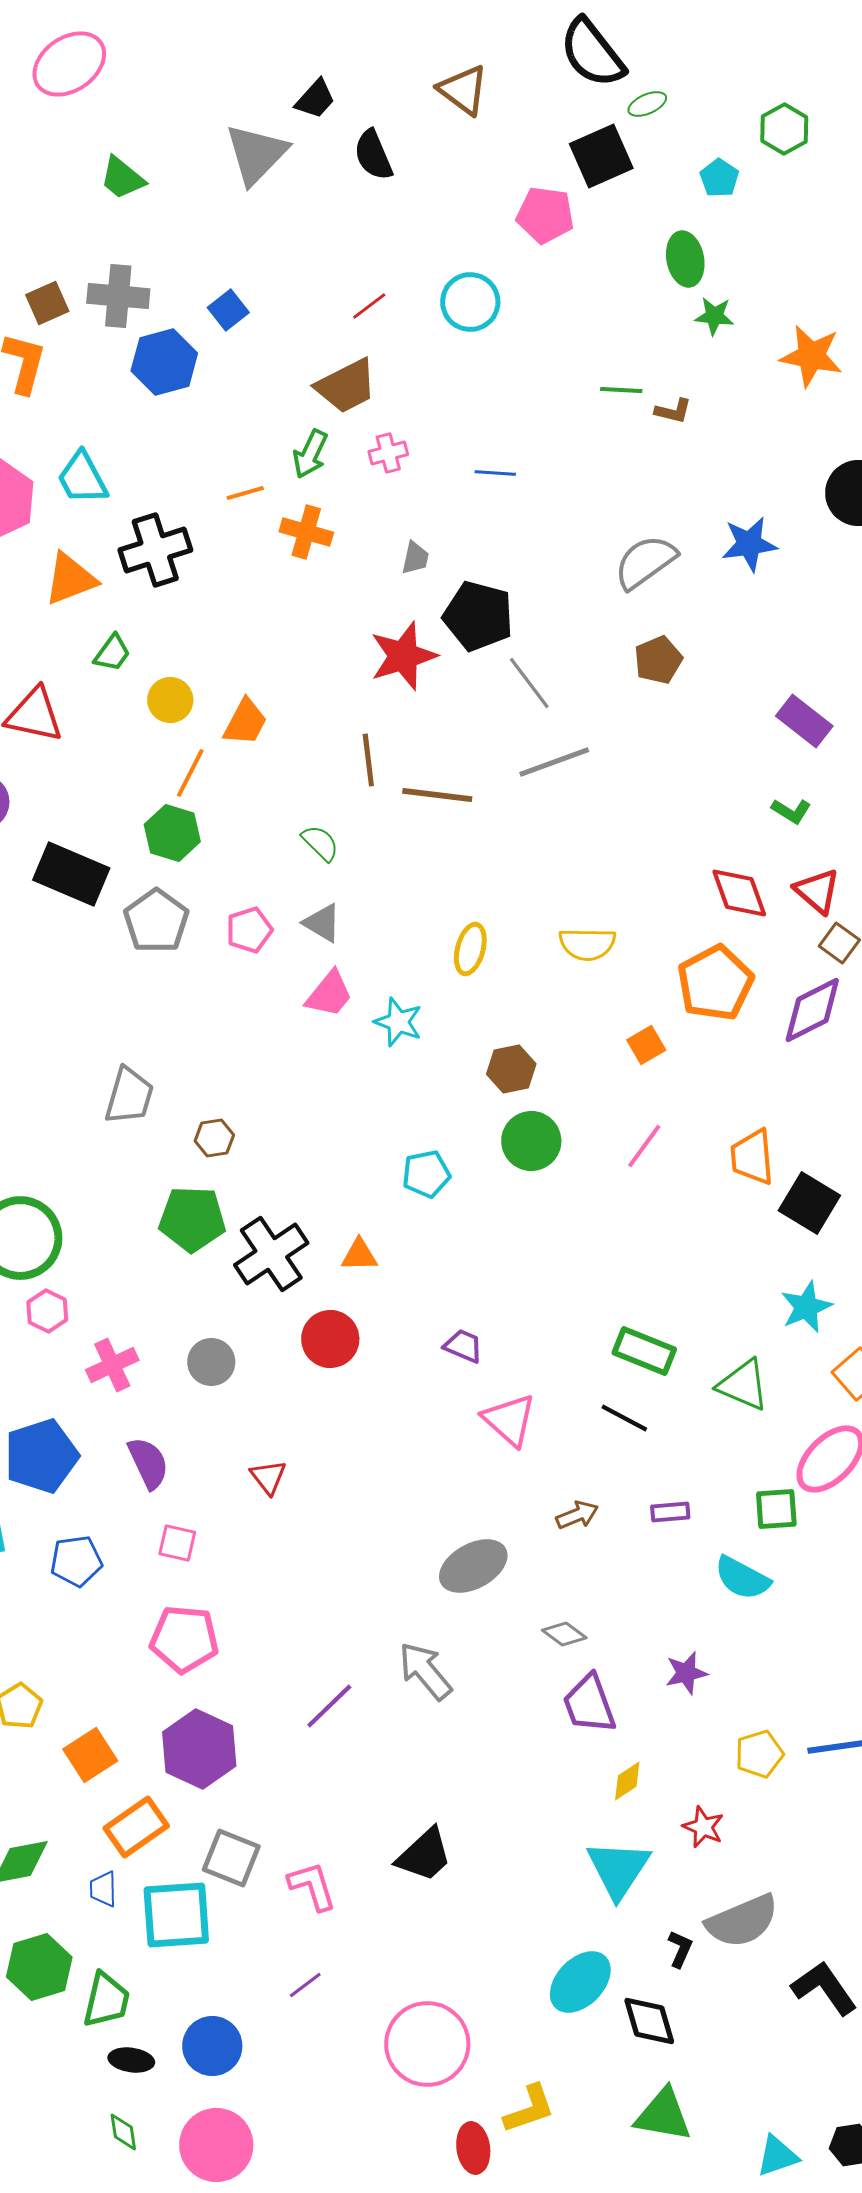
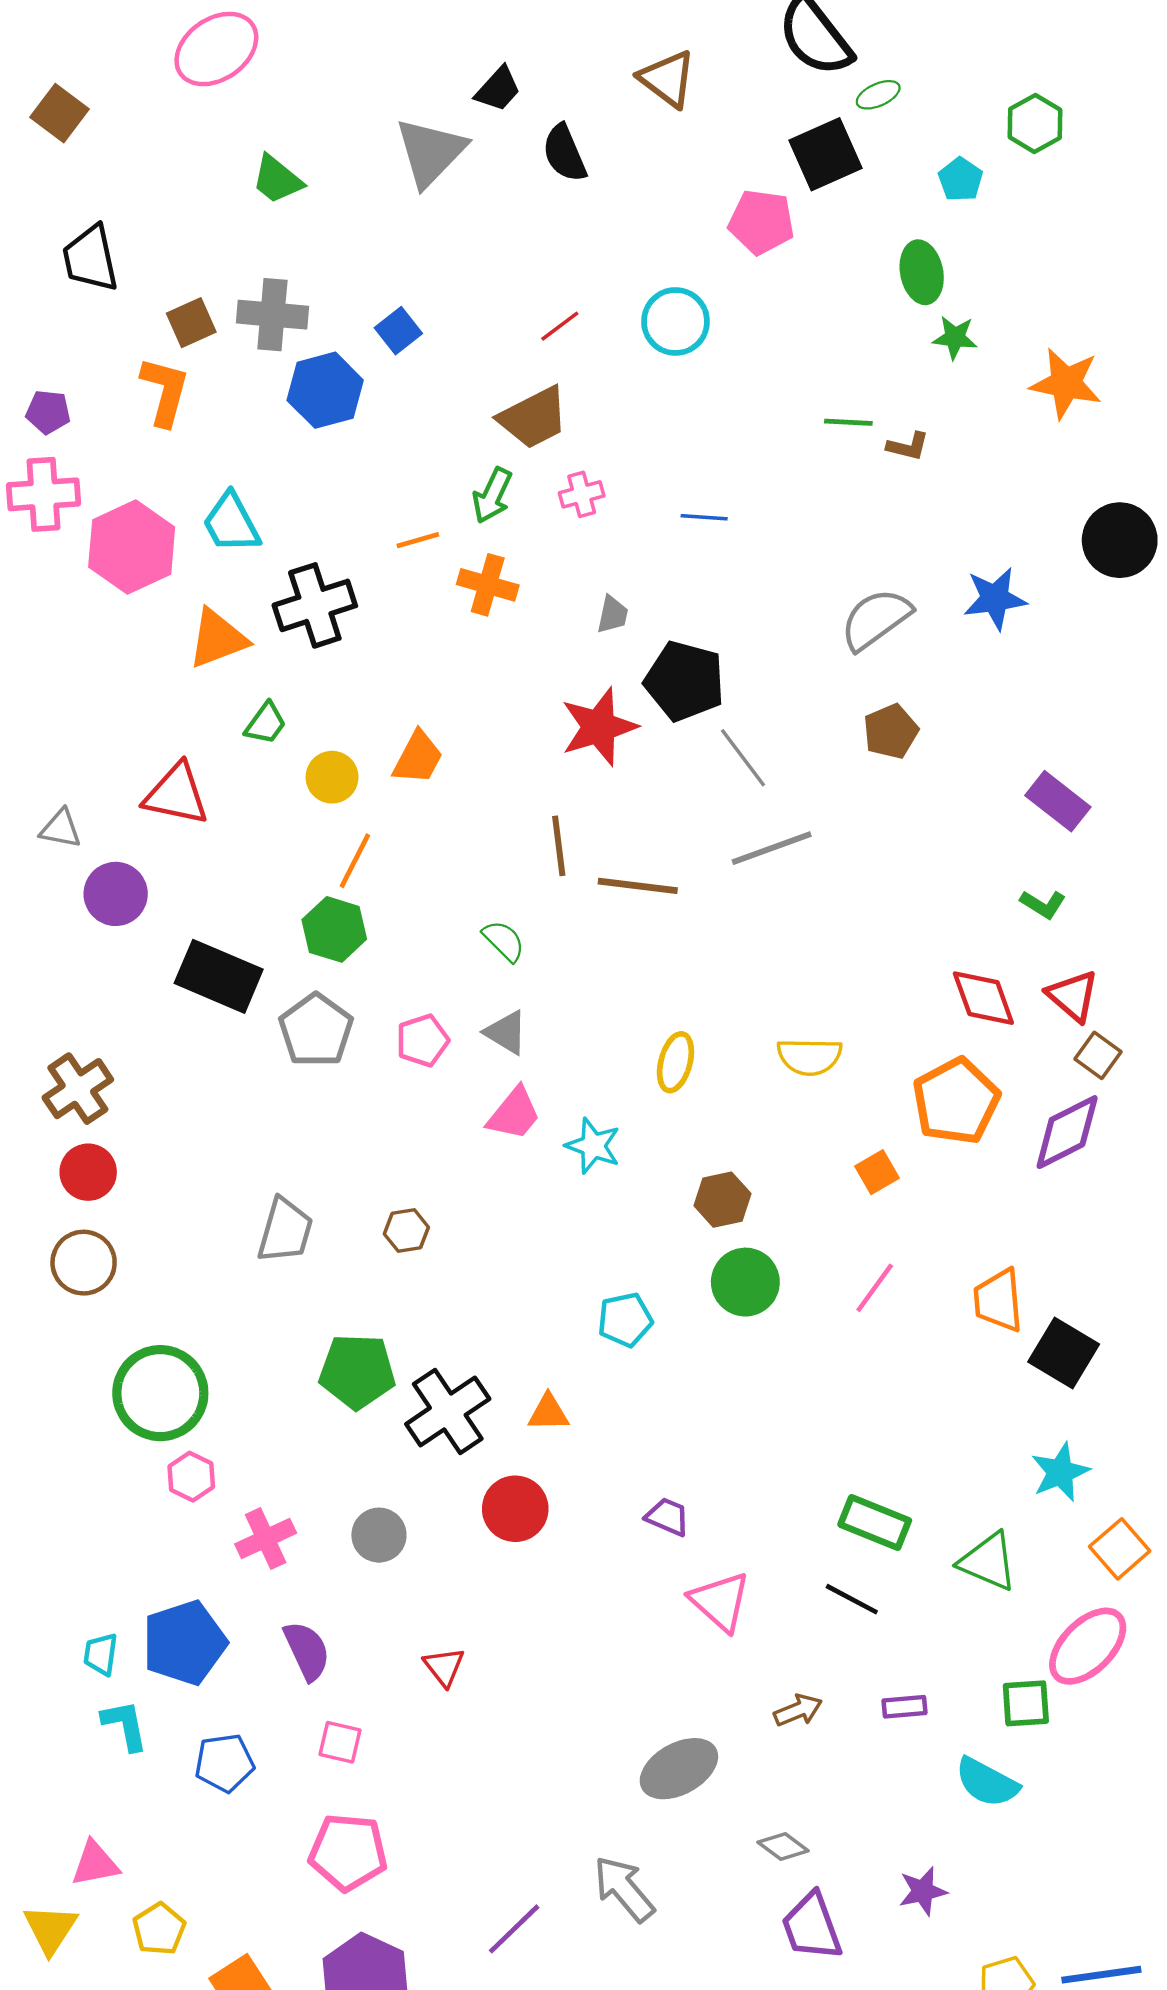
orange trapezoid: (245, 722) -> (418, 758), moved
brown hexagon: (214, 1138) -> (406, 1231), moved

